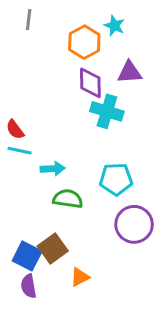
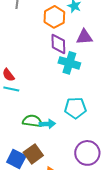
cyan arrow: (53, 169) -> (47, 124), moved
green semicircle: (68, 199) -> (32, 121), moved
purple circle: (134, 224) -> (87, 153), moved

